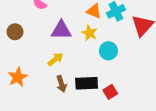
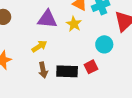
cyan circle: (108, 51) -> (104, 44), moved
red square: (110, 92) -> (91, 67), moved

